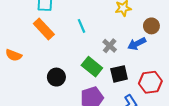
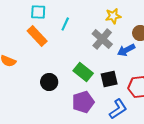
cyan line: (81, 26) -> (65, 24), moved, turned 48
gray cross: (110, 46) -> (102, 39), moved, size x1.5

